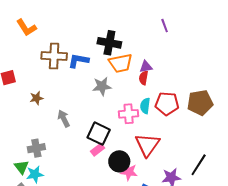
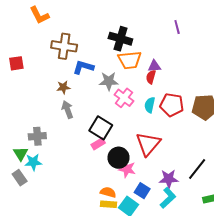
blue L-shape: (78, 61) -> (83, 67), moved
brown star: (36, 98) -> (63, 87), moved
pink cross: (129, 114) -> (124, 98), moved, turned 36

